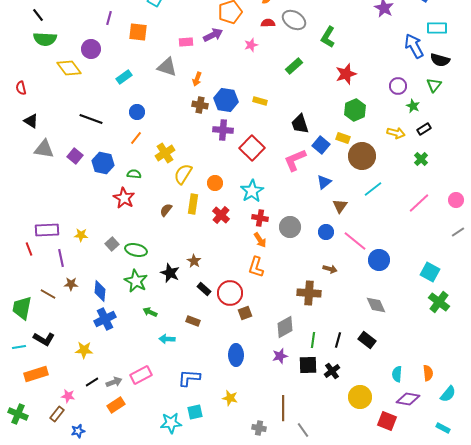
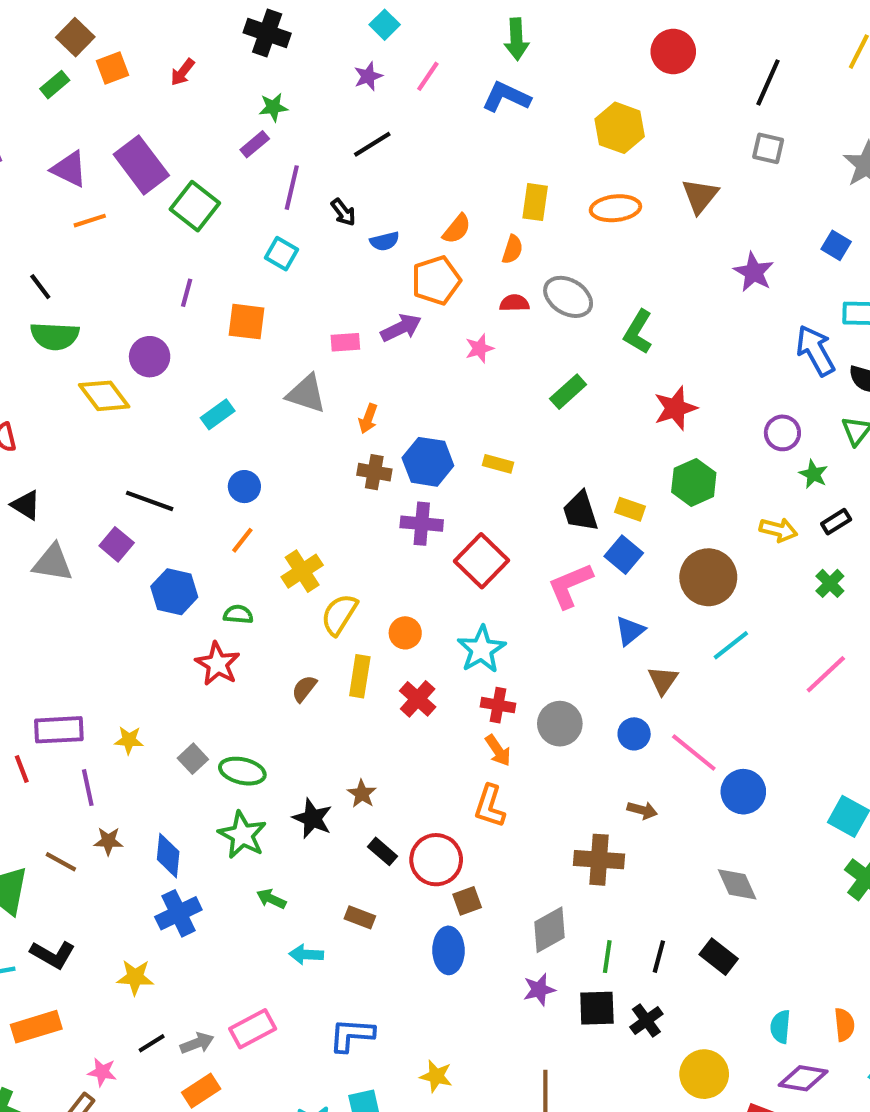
yellow rectangle: (343, 138) -> (630, 509), moved
purple square: (75, 156) -> (117, 544), moved
blue ellipse: (236, 355) -> (449, 950), moved

